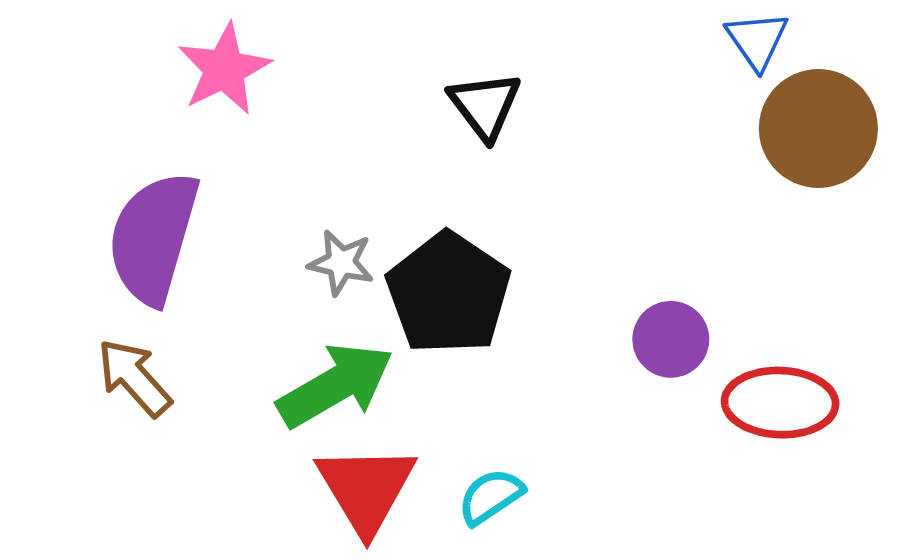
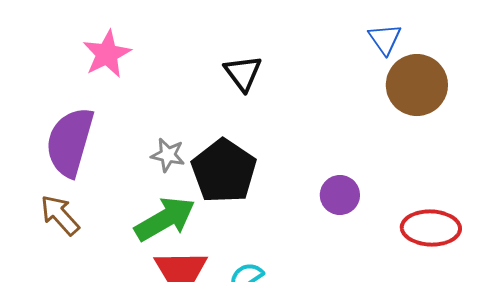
red ellipse: (780, 403) -> (431, 228), moved

